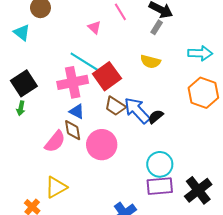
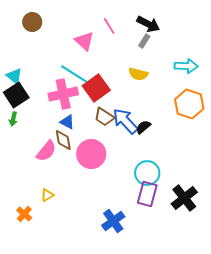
pink triangle: (94, 27) -> (84, 41), size x1.5
cyan triangle: (22, 33) -> (14, 76), moved
purple rectangle: (160, 186) -> (147, 194), turned -70
yellow triangle: (56, 187) -> (47, 195), size x0.6

